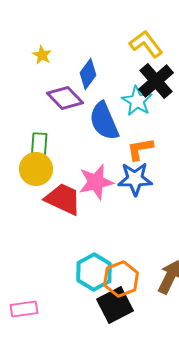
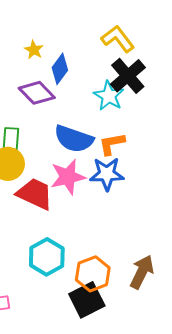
yellow star: (42, 55) -> (34, 50), moved
blue semicircle: (104, 121) -> (74, 139), moved, turned -48
cyan hexagon: (94, 272) -> (47, 257), moved

